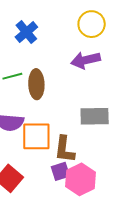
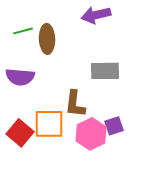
orange square: (36, 136) -> (49, 124), moved
purple square: (60, 171) -> (114, 126), moved

